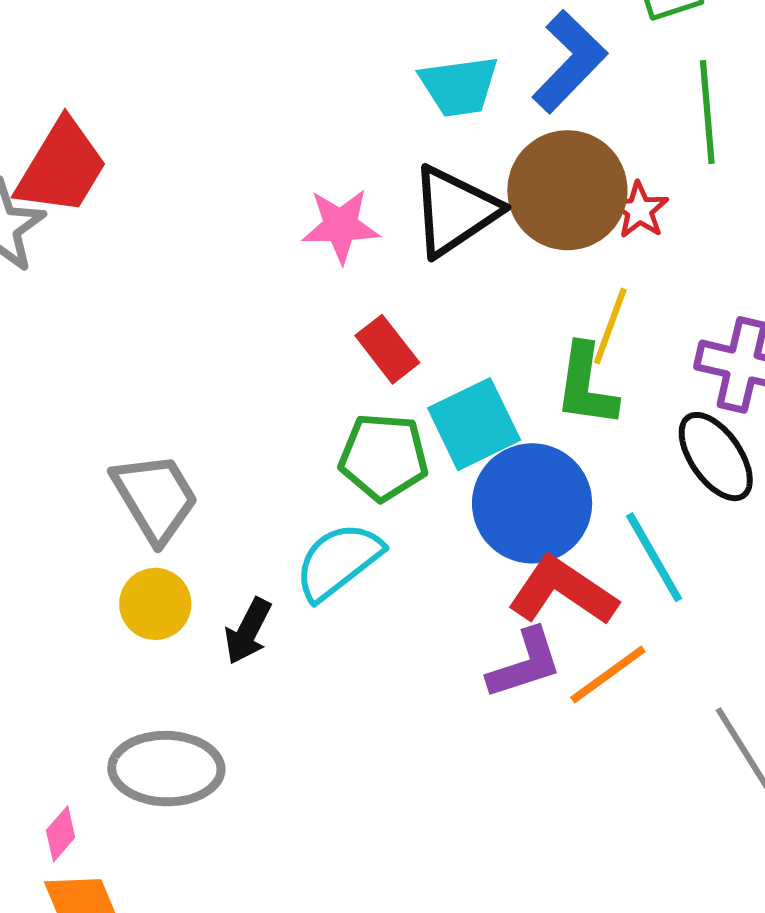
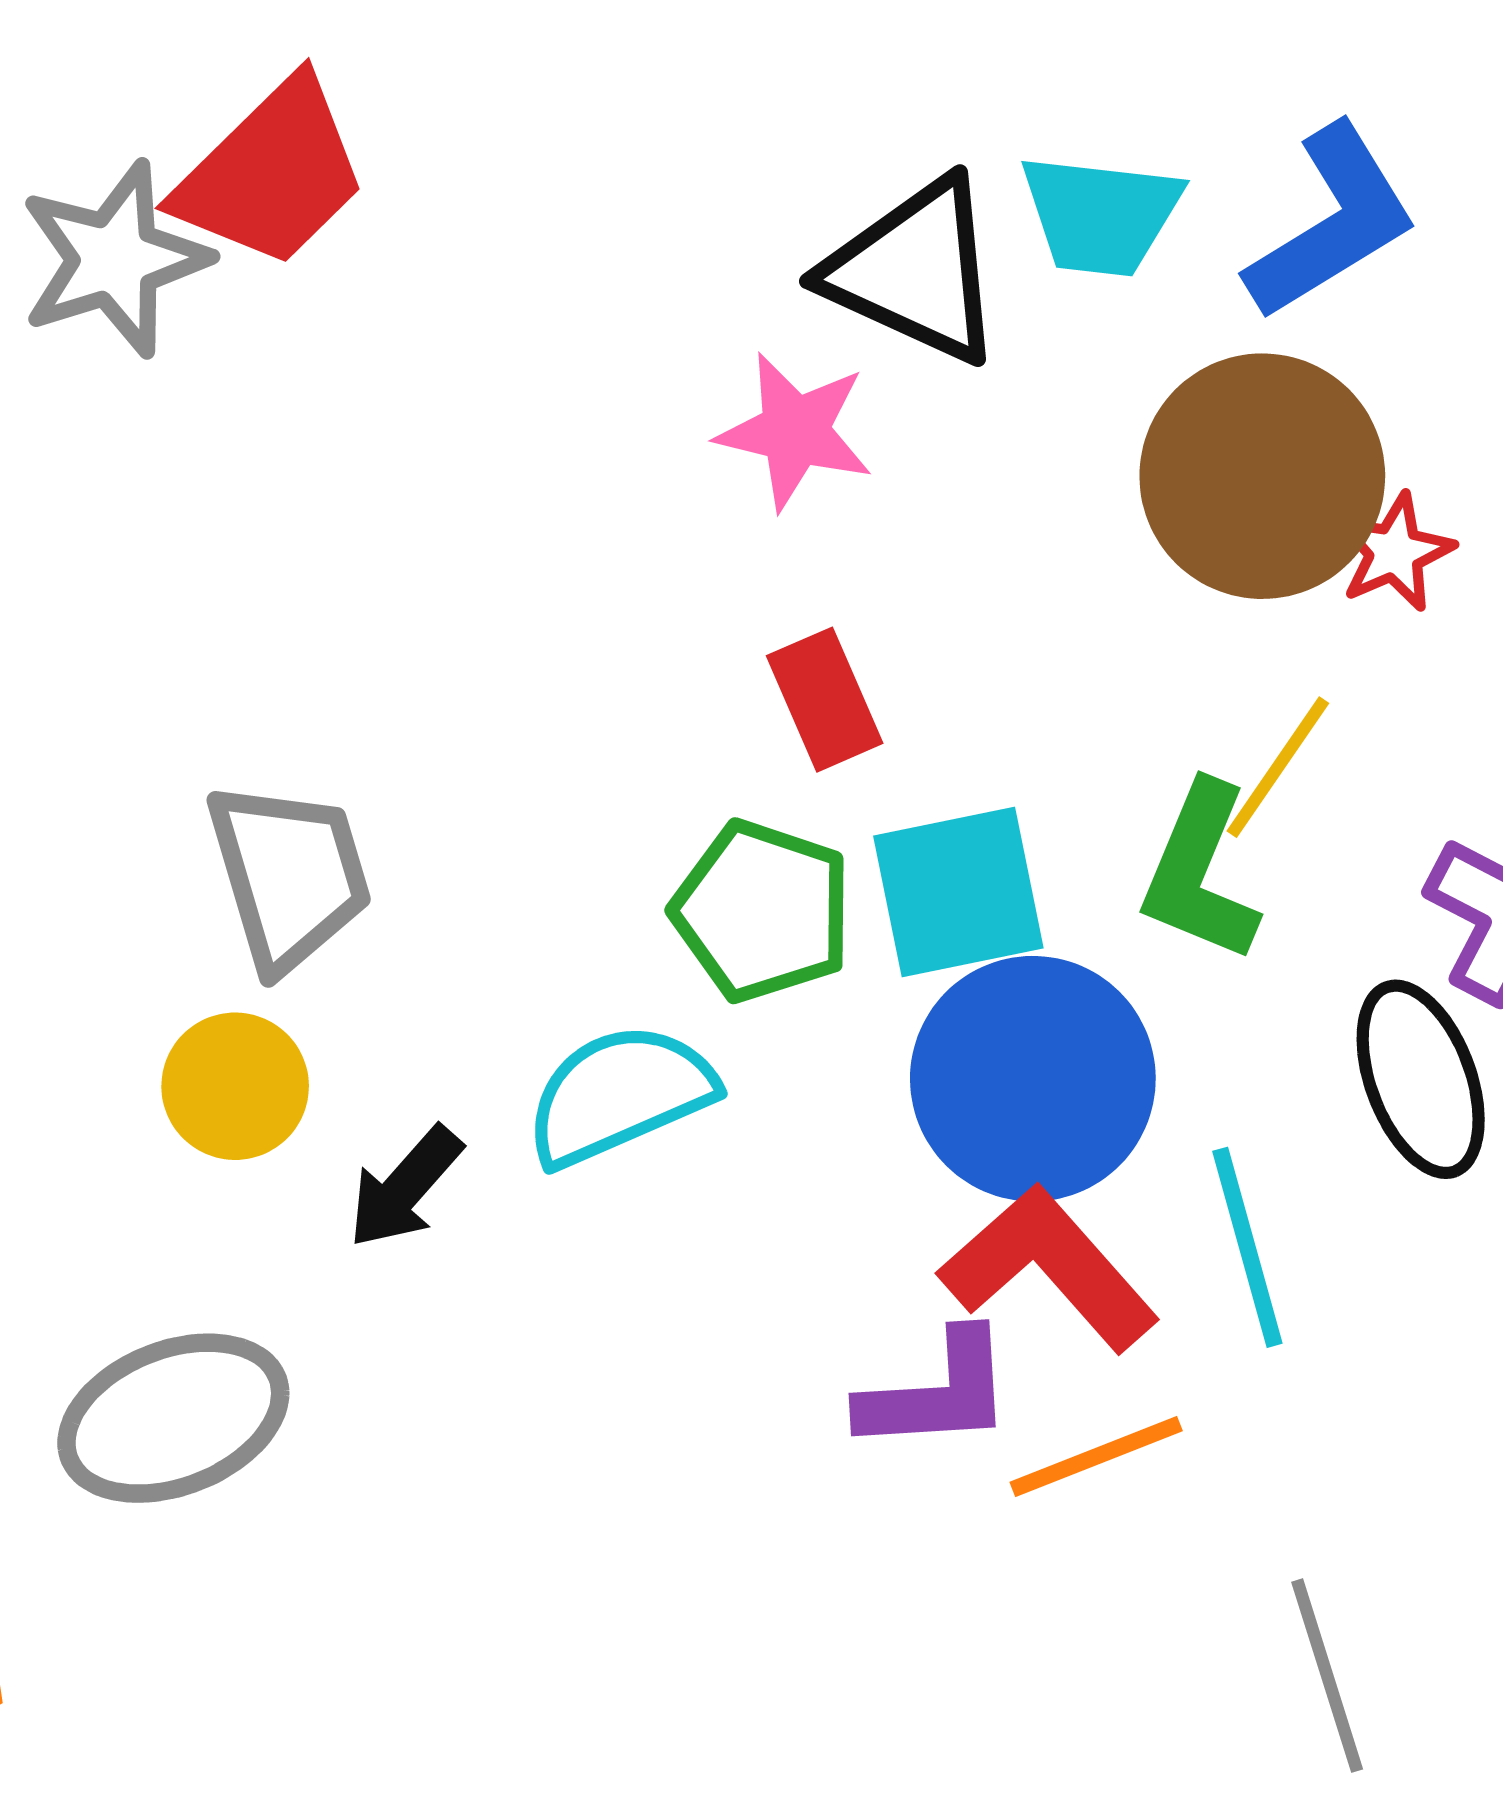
black triangle: (455, 211) -> (915, 271), moved, turned 44
gray ellipse: (166, 769) -> (173, 1418), turned -37

